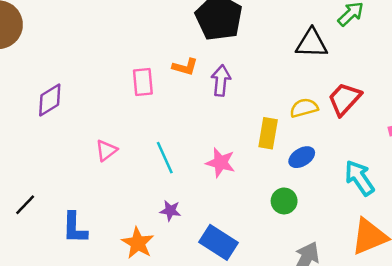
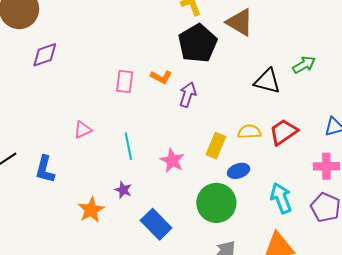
purple diamond: (50, 100) -> (45, 55), moved
green circle: (284, 201) -> (216, 203), size x1.8
blue L-shape: (75, 228) -> (45, 169), moved

